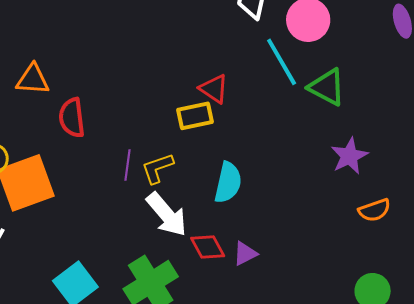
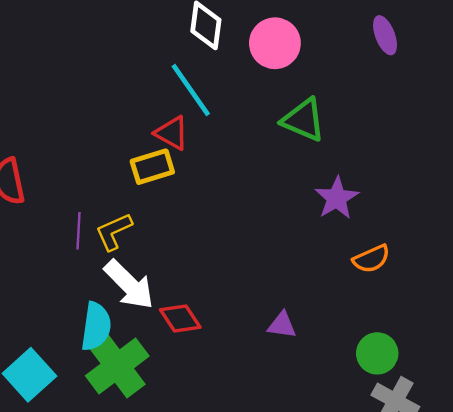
cyan line: (282, 62) -> (191, 90), moved
cyan semicircle: (228, 183) -> (96, 326), moved
purple triangle: (245, 254) -> (282, 325), moved, turned 40

